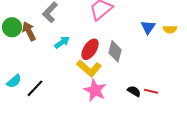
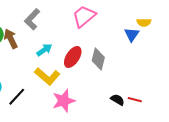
yellow semicircle: (170, 29) -> (144, 22), moved
yellow L-shape: (89, 68) -> (47, 76), moved
pink star: (95, 90) -> (64, 101), moved, turned 30

